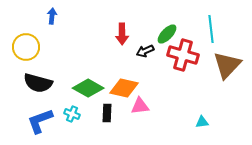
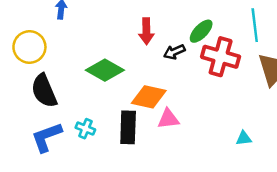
black semicircle: (38, 83) -> (44, 91), turned 52
green diamond: (88, 88) -> (105, 70), moved
black rectangle: (107, 113) -> (128, 127), size x1.5

